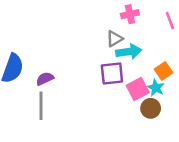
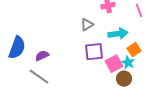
gray triangle: (114, 39) -> (87, 25), moved
cyan arrow: (129, 52) -> (118, 34), moved
gray line: (41, 106) -> (39, 77), turned -55

